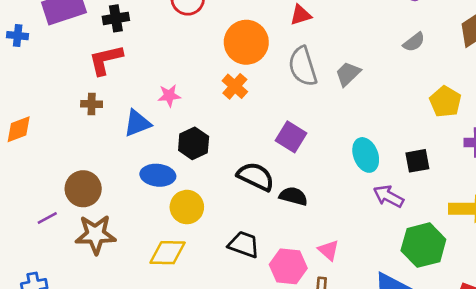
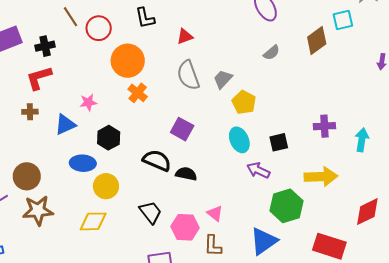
orange circle: (246, 42) -> (128, 61), moved
yellow pentagon: (445, 102) -> (244, 102), moved
black trapezoid: (244, 244) -> (151, 212), turned 35

